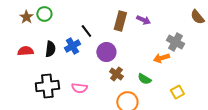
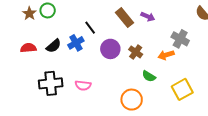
brown rectangle: (120, 21) -> (125, 18), turned -54
black semicircle: (50, 49) -> (54, 46), turned 42
brown cross: (116, 74) -> (136, 52), moved
yellow square: (177, 92) -> (182, 89), size x1.5

